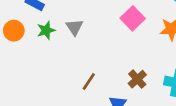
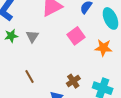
brown line: (89, 82) -> (29, 77), moved, turned -72

